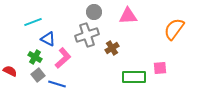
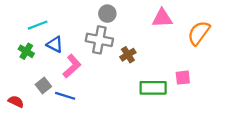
pink triangle: (128, 16) -> (162, 18), moved
gray cross: (87, 35) -> (99, 40), turned 30
green cross: (35, 57) -> (26, 51), moved
red semicircle: (10, 71) -> (16, 102), moved

